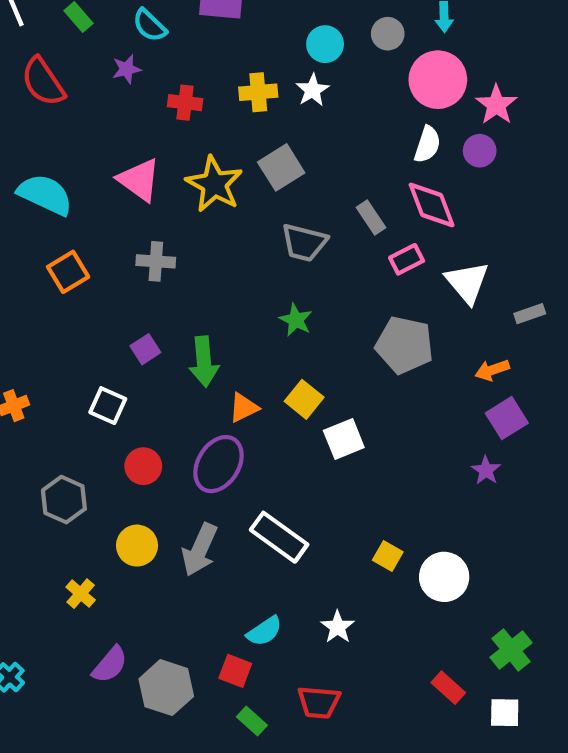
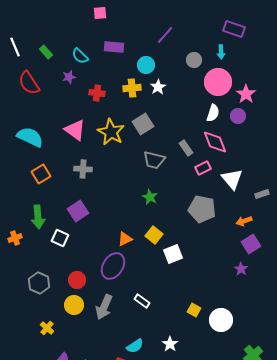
cyan circle: (325, 44) -> (146, 65), moved
purple square: (145, 349) -> (78, 211), size x1.5
green arrow: (204, 362) -> (38, 217), moved
red circle: (143, 466) -> (77, 280), moved
white rectangle: (279, 537) -> (142, 301), size x0.6

